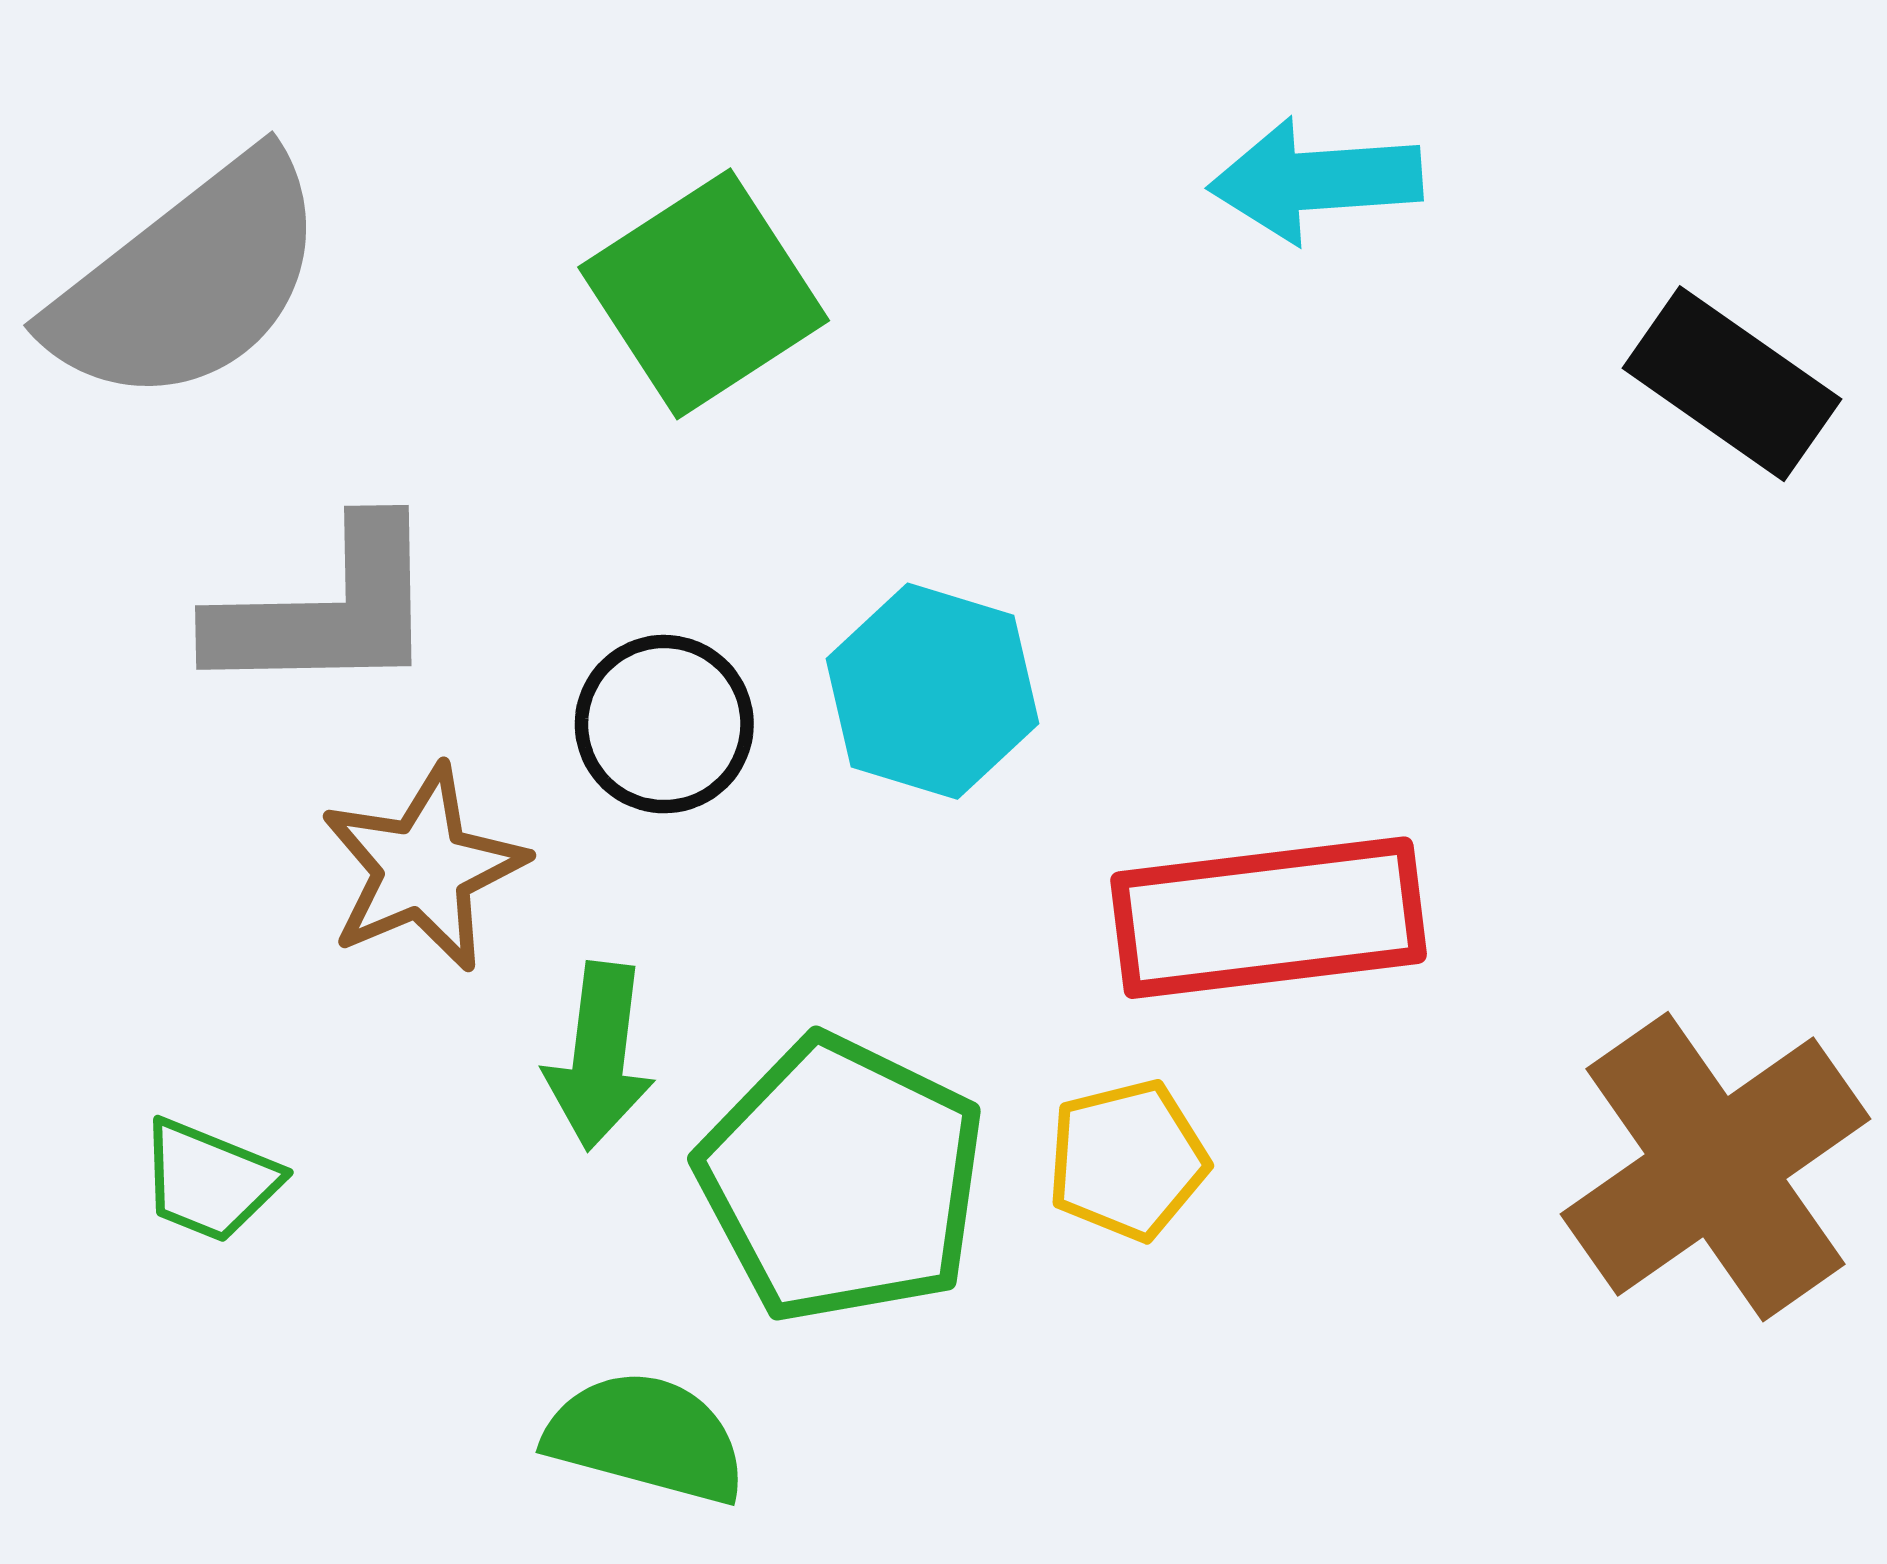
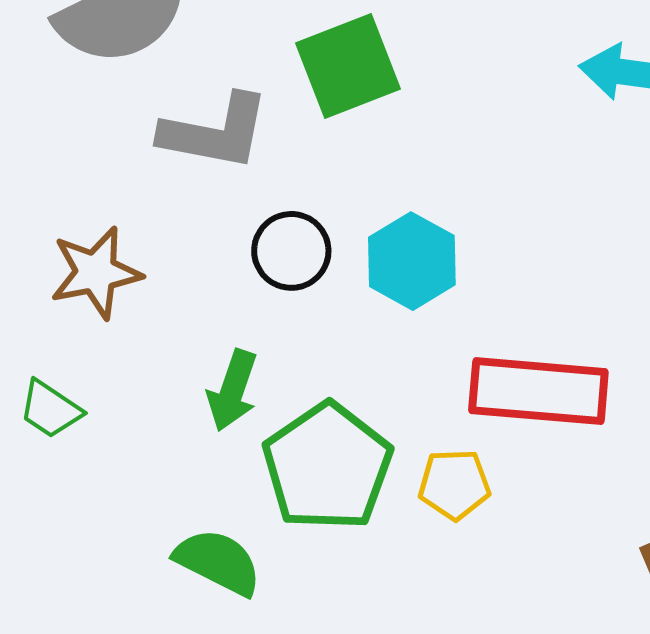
gray L-shape: (326, 610) -> (215, 132), moved
brown star: (423, 868) -> (96, 273), moved

